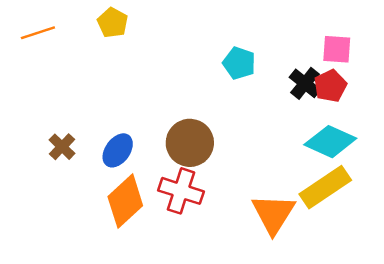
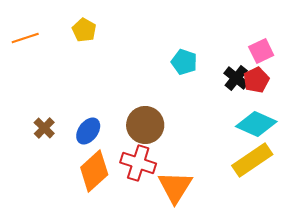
pink square: (337, 49) -> (261, 51), turned -30
orange triangle: (273, 214) -> (175, 187), moved

